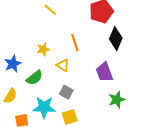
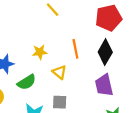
black diamond: (116, 39) -> (105, 52), moved
gray square: (66, 92) -> (60, 102), turned -32

